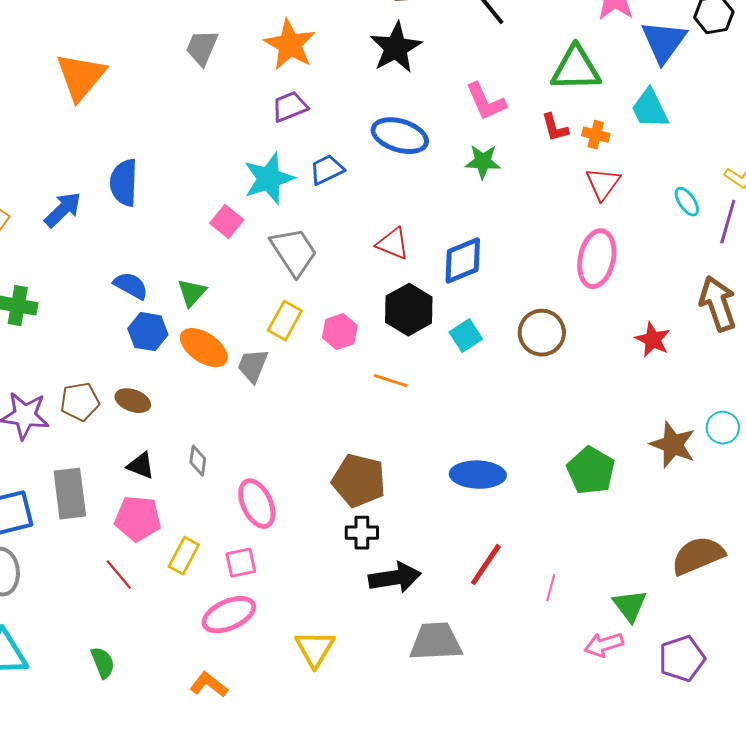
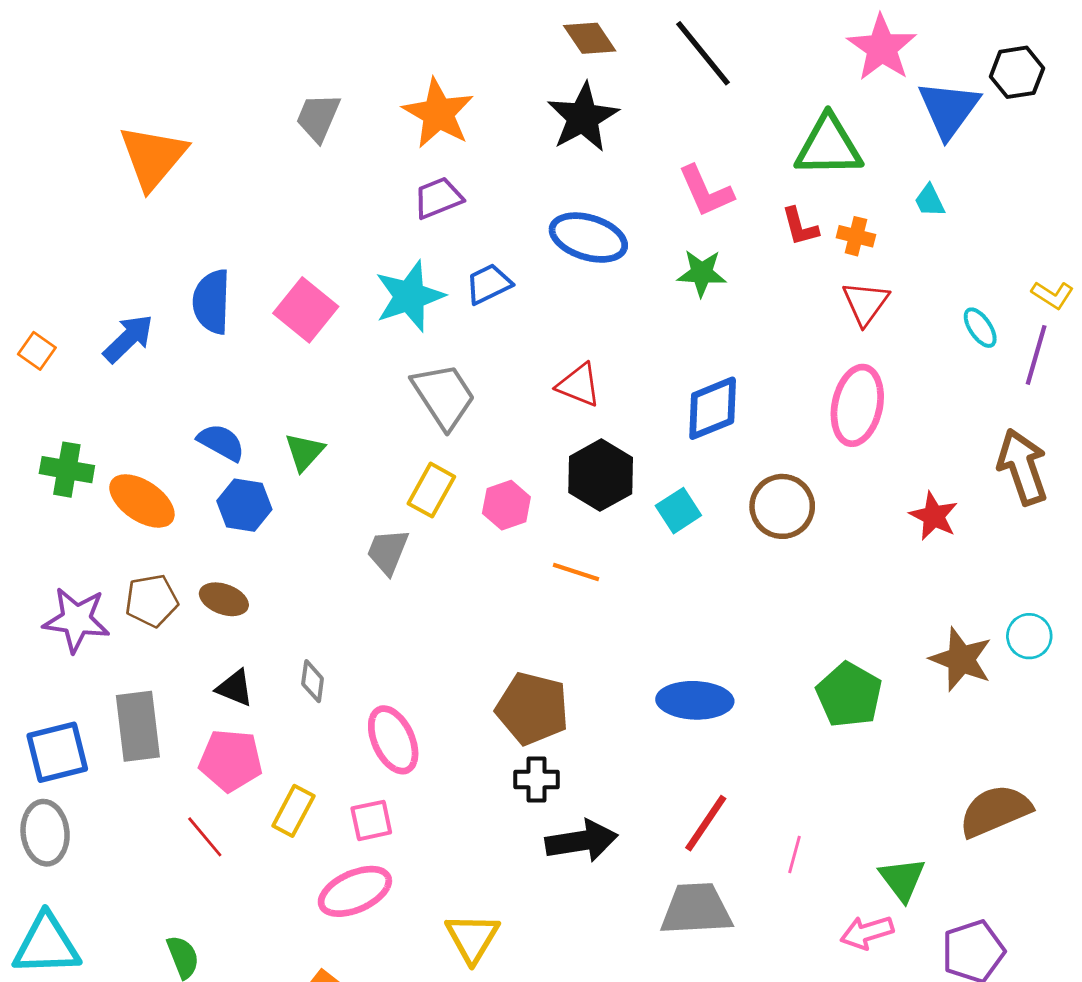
cyan trapezoid: (650, 109) -> (930, 201), size x0.6
pink square: (227, 222) -> (306, 310), moved, size x1.4
blue diamond: (463, 261) -> (713, 408), moved
orange ellipse: (204, 348) -> (142, 501), moved
gray trapezoid: (436, 642) -> (696, 909), moved

